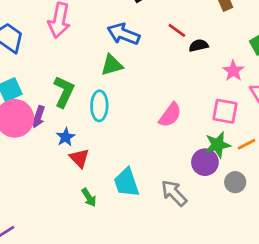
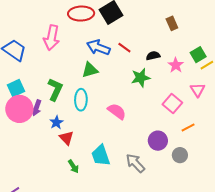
red line: (177, 30) -> (124, 48), moved
pink star: (233, 71) -> (176, 65), moved
pink square: (225, 111) -> (172, 104), turned 30
pink semicircle: (170, 115) -> (117, 111), moved, turned -90
green star: (218, 145) -> (141, 78), moved

